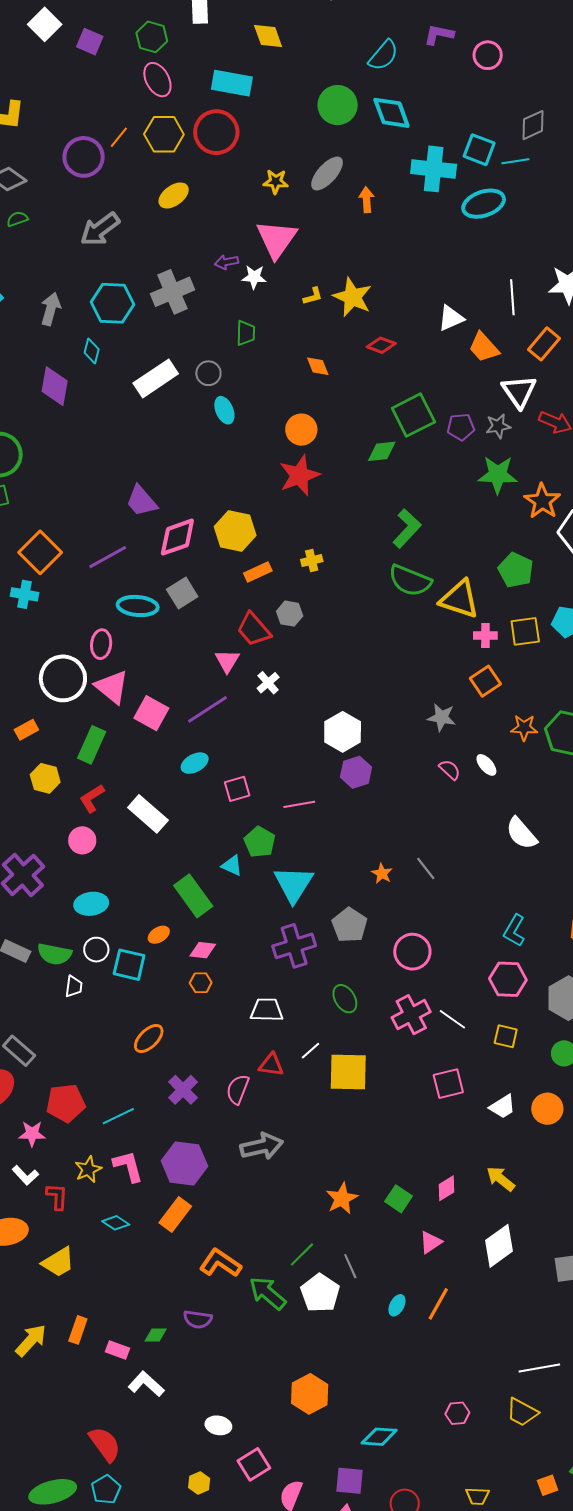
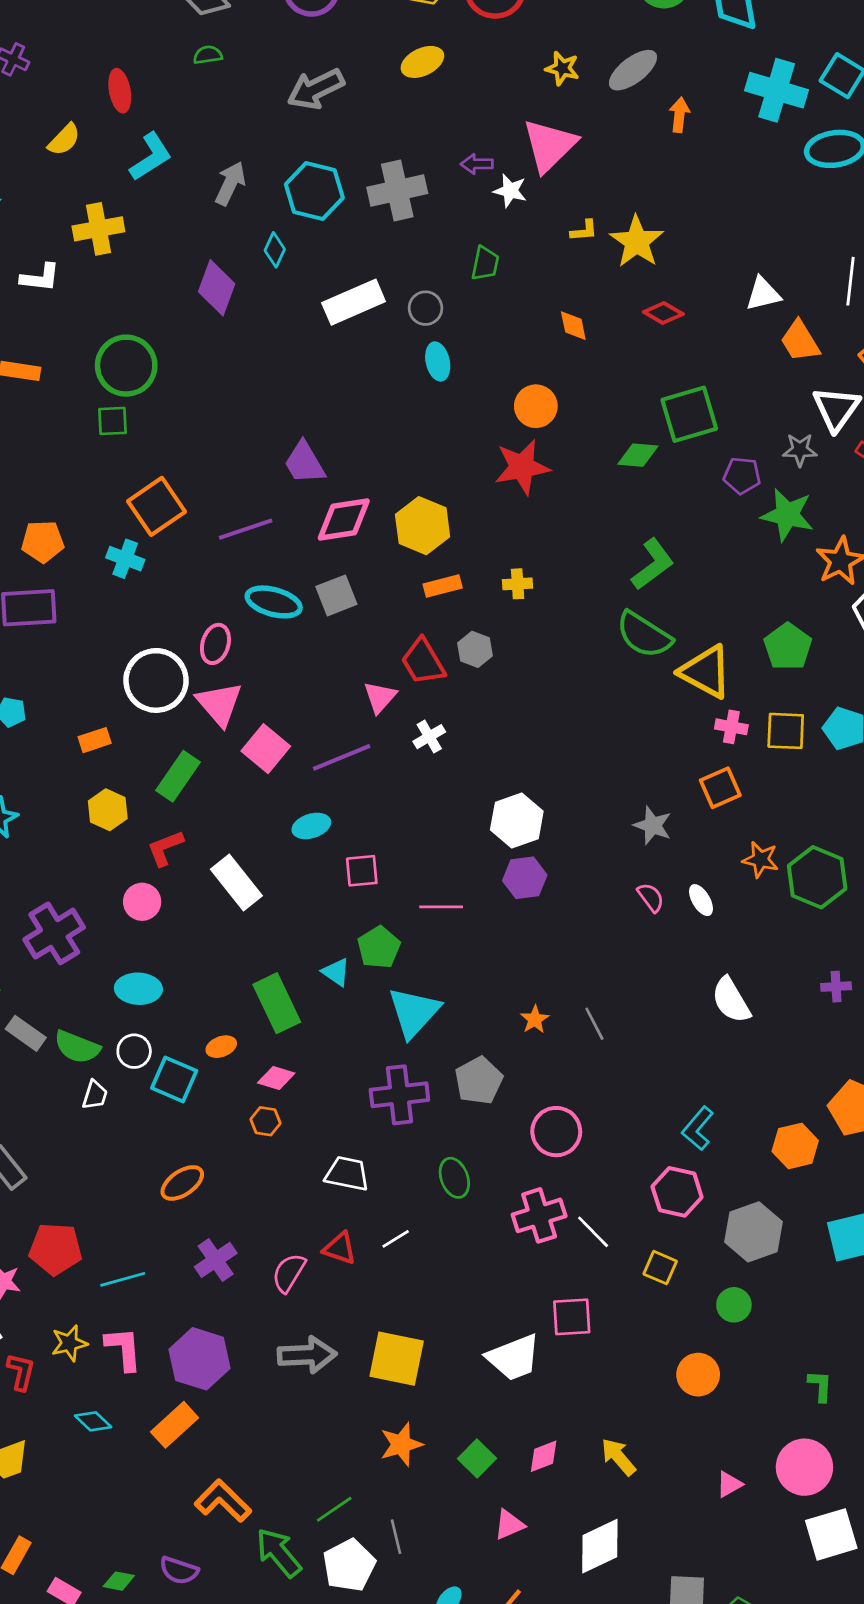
purple pentagon: (461, 427) -> (742, 476), moved
yellow square: (348, 1072) -> (397, 1359), moved
white trapezoid: (502, 1107) -> (514, 1358), moved, size x1.5

